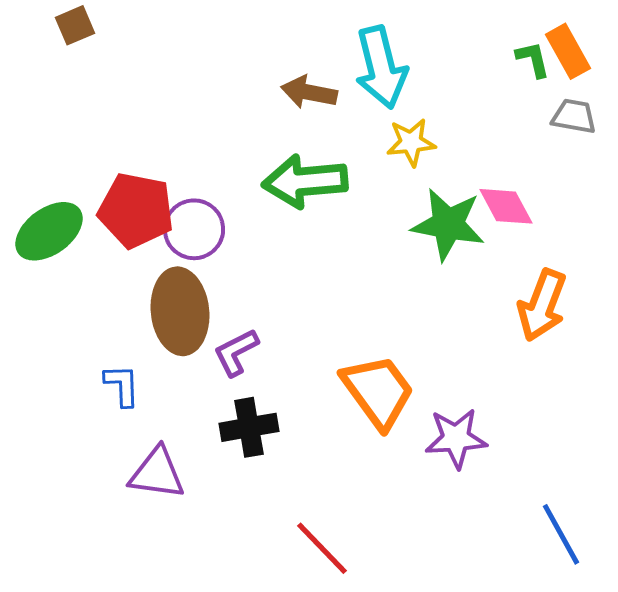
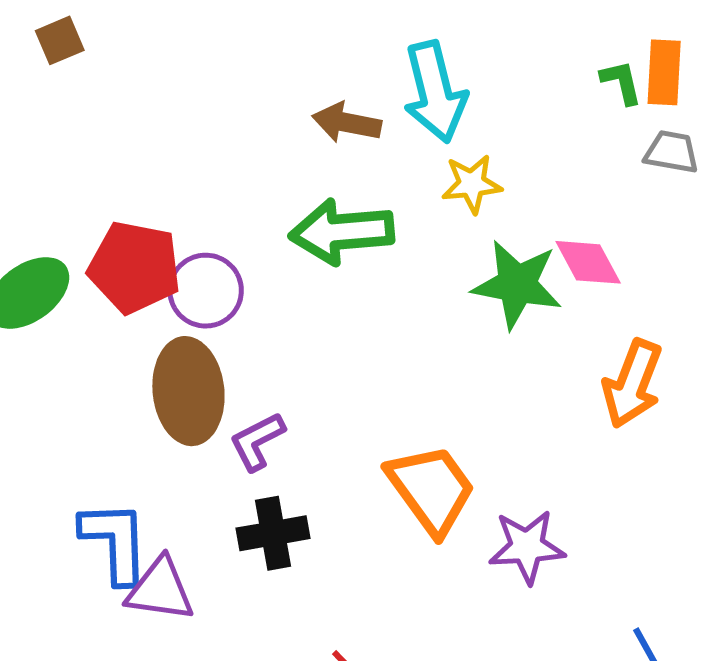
orange rectangle: (568, 51) -> (664, 72), turned 32
blue L-shape: (122, 385) -> (115, 542), moved, size x1.6

